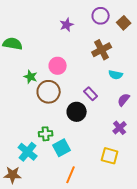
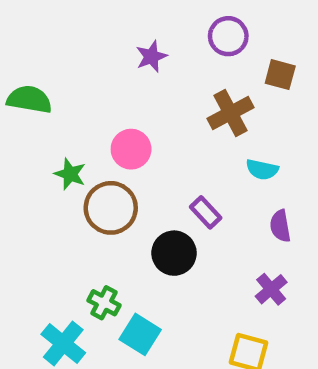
brown square: (124, 23) -> (280, 75), moved, turned -32
purple semicircle: (124, 100) -> (280, 226), turned -48
green cross: (46, 134) -> (104, 303), turned 32
cyan square: (62, 148) -> (140, 334), turned -30

